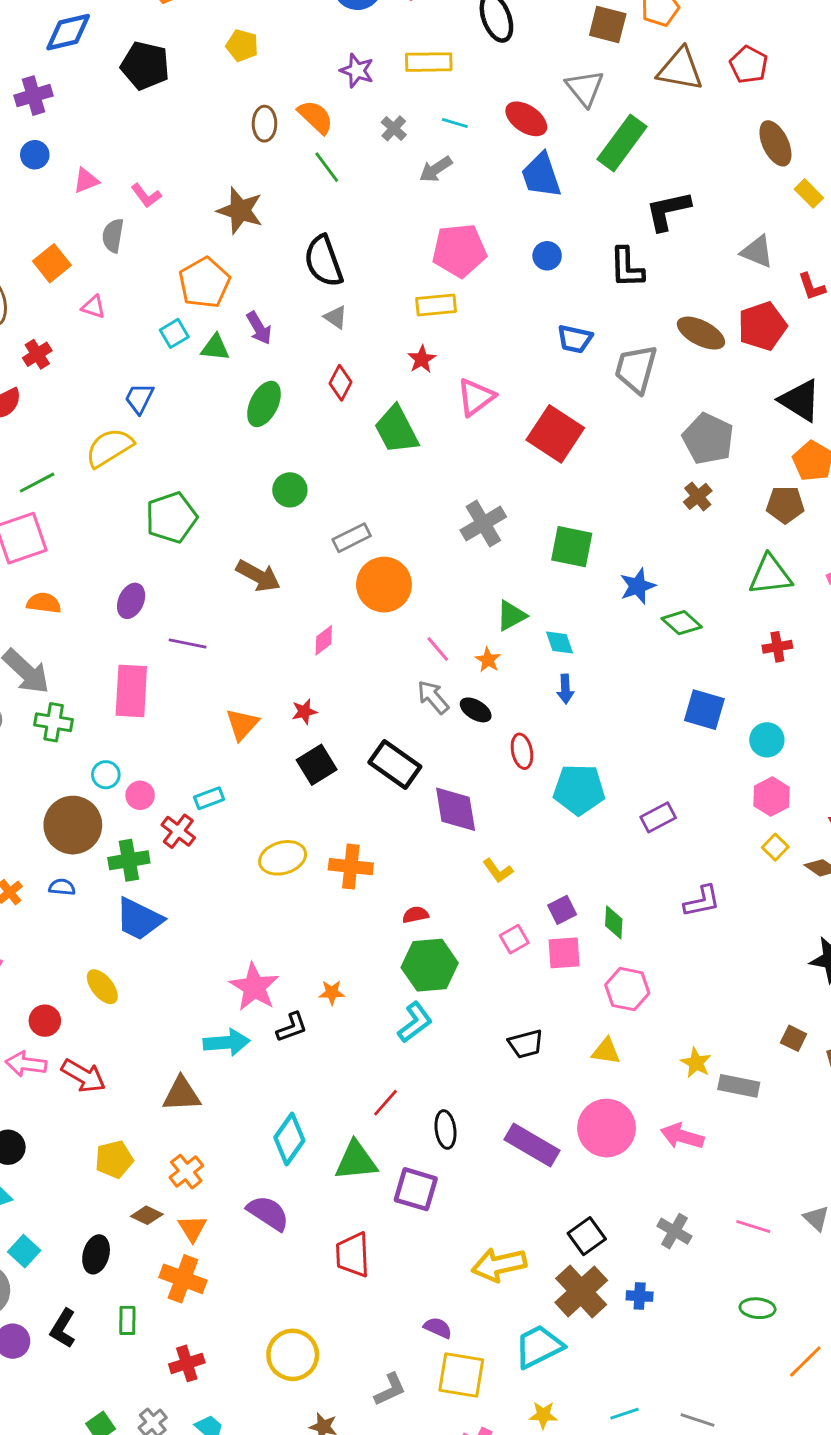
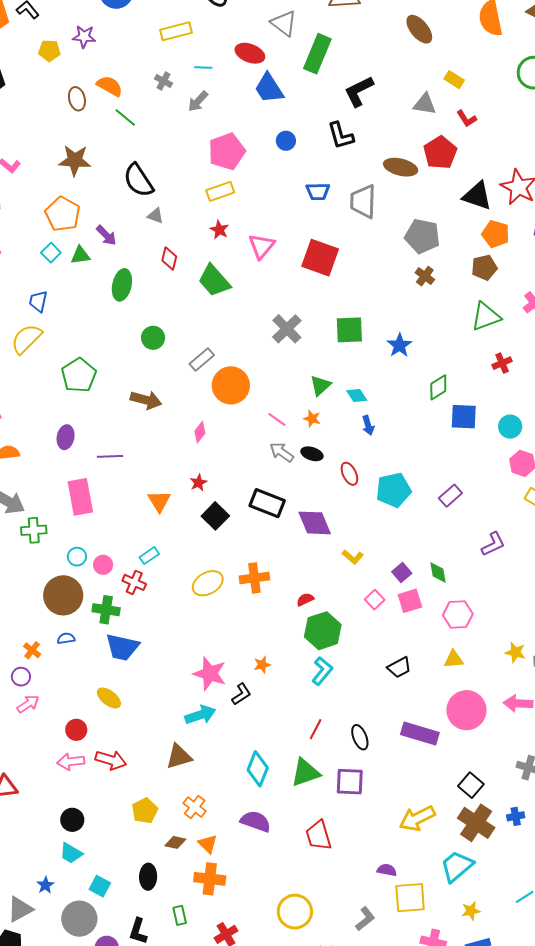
purple star: (357, 71) -> (84, 37), moved
yellow rectangle: (809, 193) -> (454, 80), moved
green diamond: (682, 623) -> (438, 387), moved, turned -60
green cross: (129, 860) -> (106, 610), turned 32

